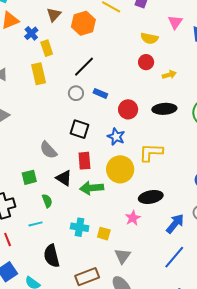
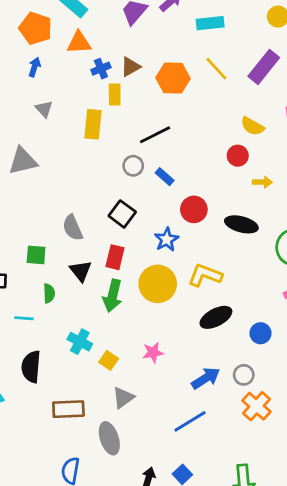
brown triangle: (54, 15) -> (130, 67), moved
green arrow: (92, 188) -> (113, 296), turned -90
black ellipse: (151, 197) -> (216, 317), moved, turned -35

